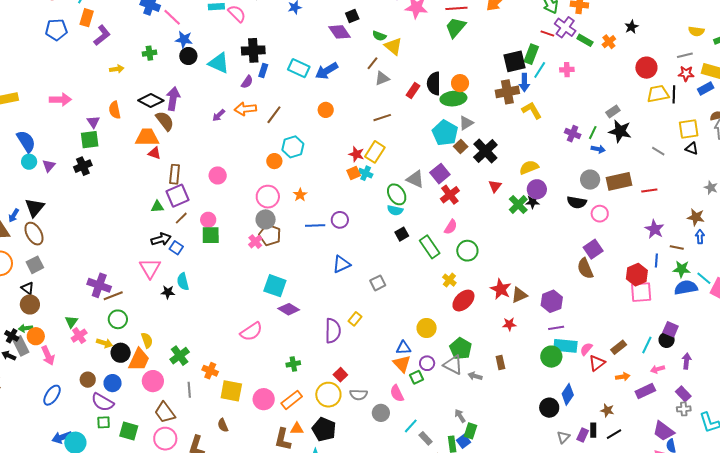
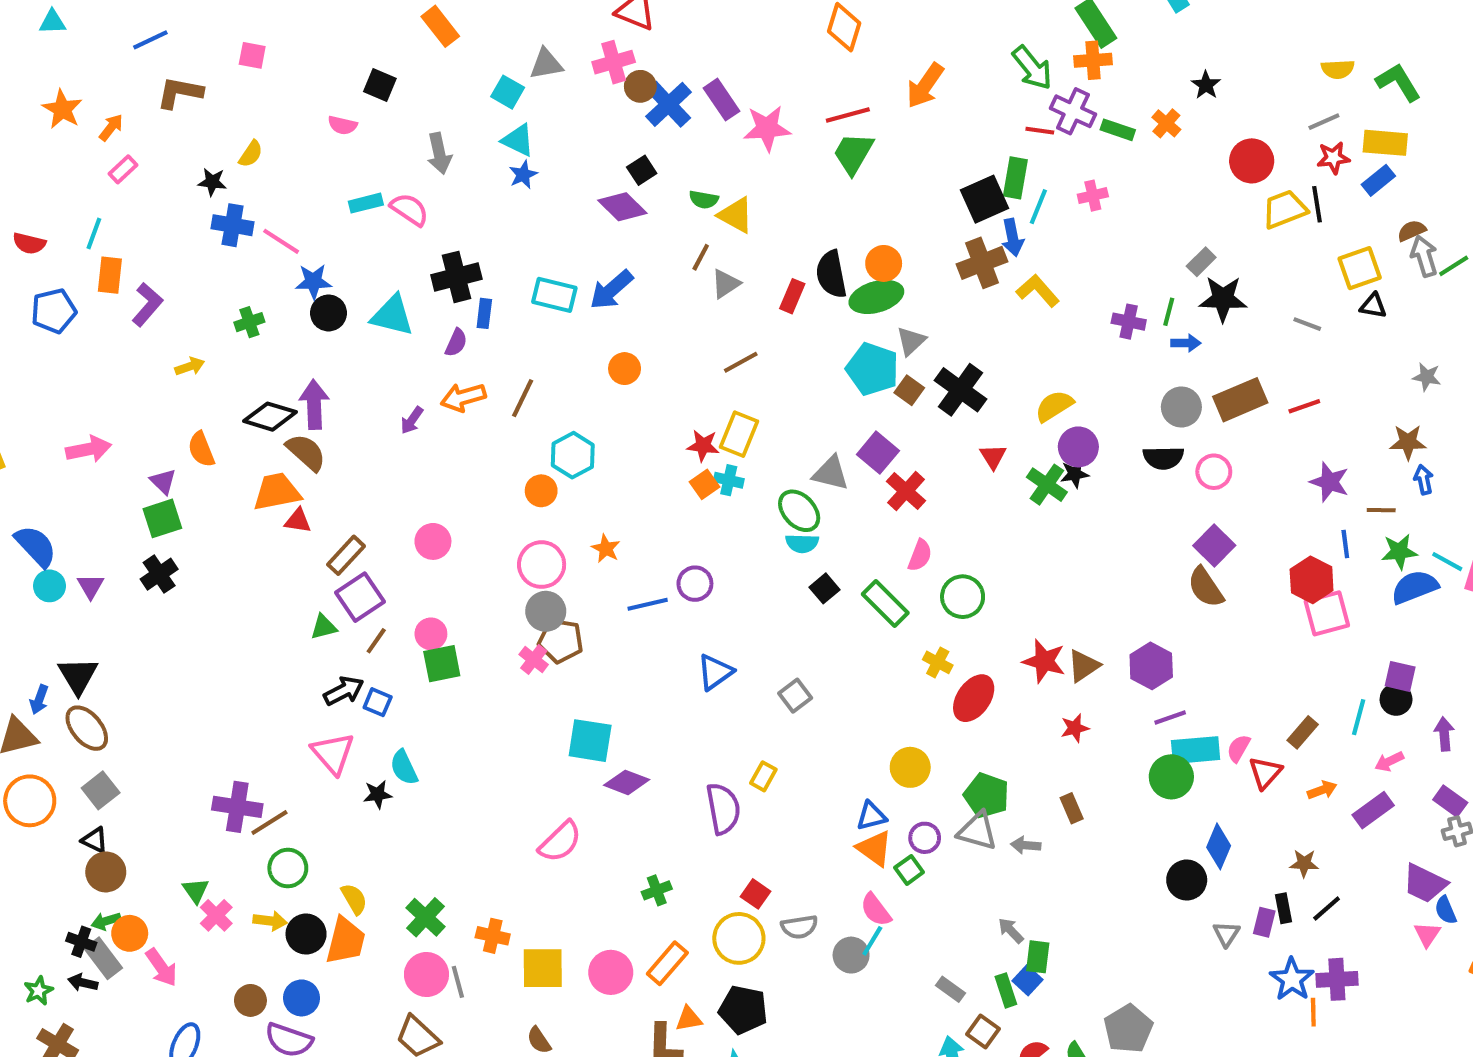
brown rectangle: (175, 174) -> (346, 555), turned 48
pink circle: (153, 381) -> (426, 974), moved
cyan line: (411, 426) -> (872, 941), moved

